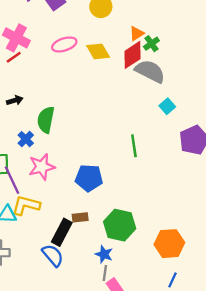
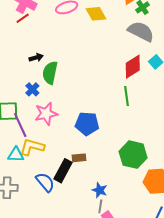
red diamond: (132, 55) -> (133, 67), moved
black arrow: (15, 100) -> (36, 58), moved
green hexagon: (120, 225) -> (133, 155), moved
blue semicircle: (53, 255) -> (45, 182), moved

